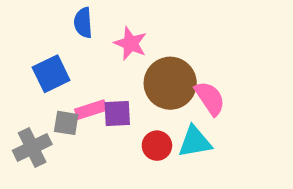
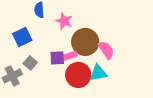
pink rectangle: (91, 110) -> (69, 56), moved
gray square: (66, 123) -> (30, 63), turned 32
red circle: (157, 146) -> (78, 75), size x1.6

